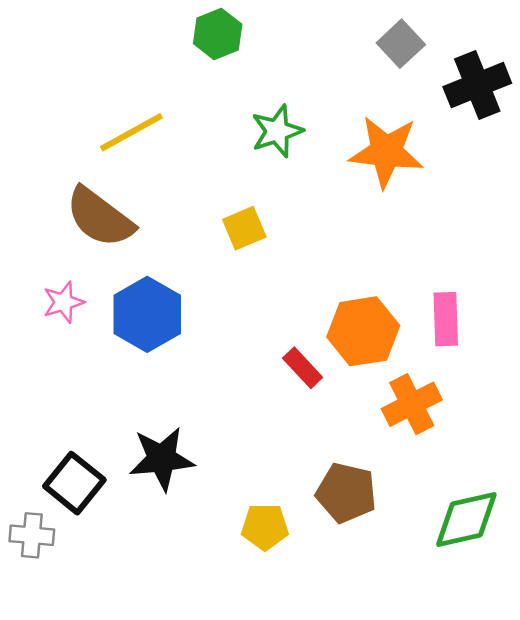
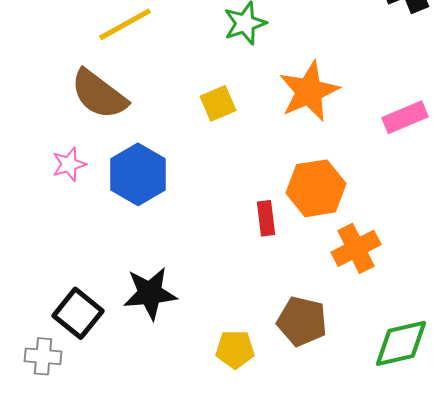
orange star: (386, 152) -> (309, 91), moved, turned -30
pink rectangle: (446, 319) -> (405, 117), moved, turned 69
red rectangle: (303, 368) -> (266, 218), turned 36

